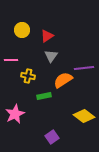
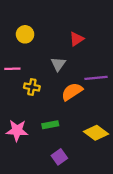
red triangle: (47, 36) -> (77, 39), moved
green rectangle: (44, 96) -> (50, 125), moved
pink star: (15, 114) -> (17, 131), turned 30

